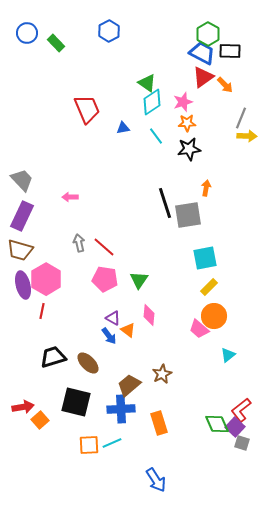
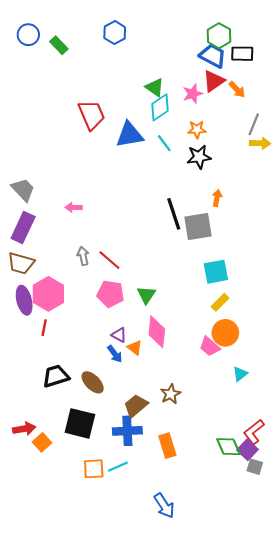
pink star: (183, 102) -> (193, 94), moved
blue triangle: (123, 128) -> (129, 135), size x2.0
pink diamond: (149, 315) -> (157, 332), size x1.4

